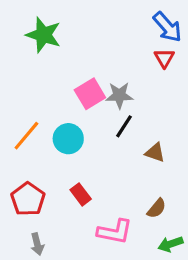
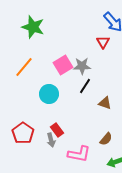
red triangle: (164, 58) -> (103, 42), moved
orange line: (26, 136) -> (24, 67), moved
gray arrow: (37, 244) -> (51, 140), moved

